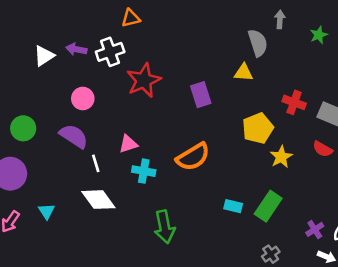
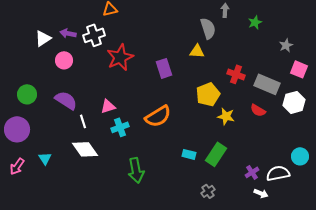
pink circle: (83, 99) -> (64, 60), moved
yellow star: (281, 157) -> (226, 116), turned -30
cyan cross: (144, 171) -> (120, 127), turned -30
gray cross: (271, 254) -> (208, 191), moved

